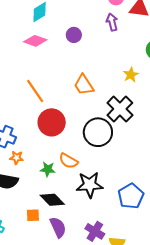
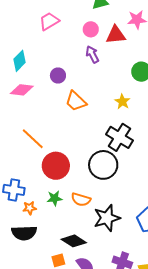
orange trapezoid: (84, 85) -> (76, 101), moved
green star: (48, 169) -> (54, 198), moved

